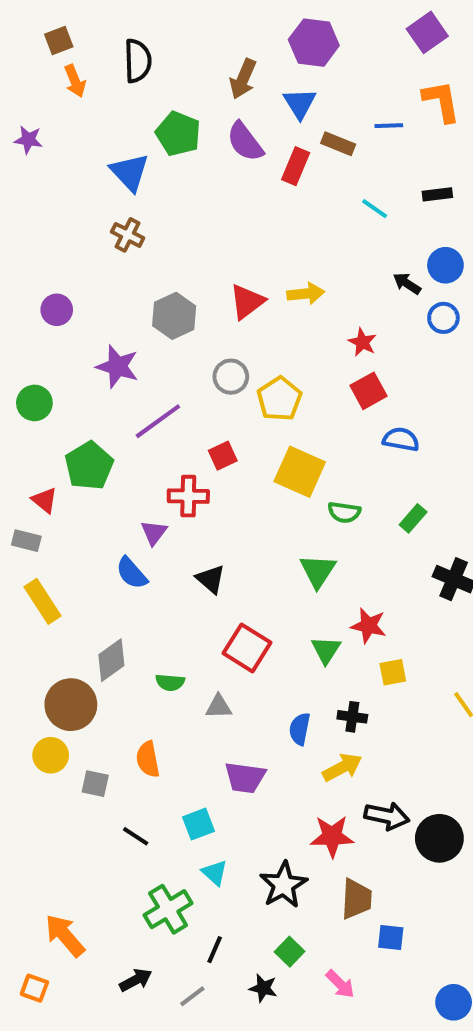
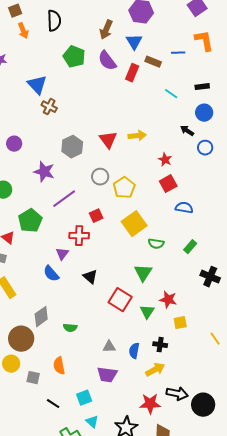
blue triangle: (130, 172) -> (37, 85), moved
blue circle: (445, 265) -> (204, 113), moved
red triangle: (247, 302) -> (108, 140), turned -30
yellow square: (300, 472) -> (134, 224), turned 30
red square: (247, 648) -> (120, 300), moved
gray triangle: (219, 707) -> (109, 347), moved

